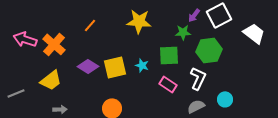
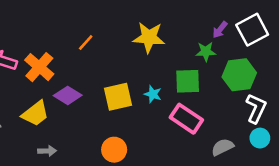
purple diamond: (88, 66) -> (68, 95), moved
white L-shape: (198, 78) -> (256, 108), moved
pink rectangle: (168, 84) -> (186, 119), size x1.4

